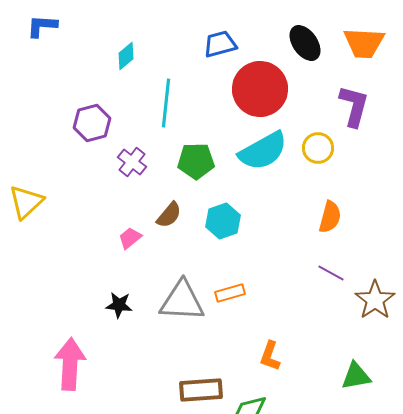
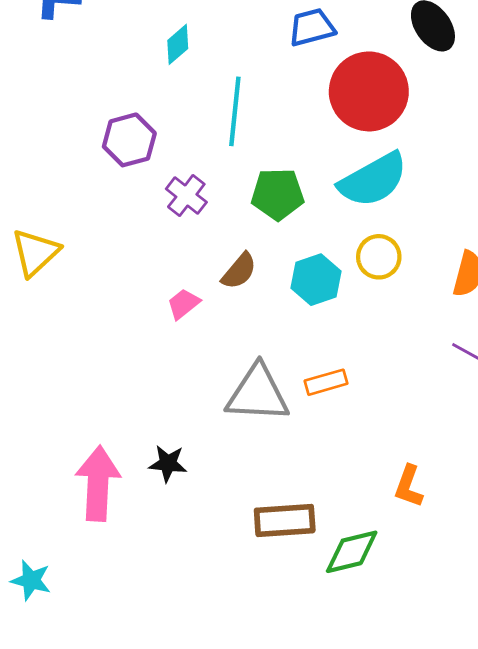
yellow circle: (318, 148) -> (379, 257), moved
black star: (119, 305) -> (168, 463), moved
orange L-shape: (270, 356) -> (409, 486), moved

